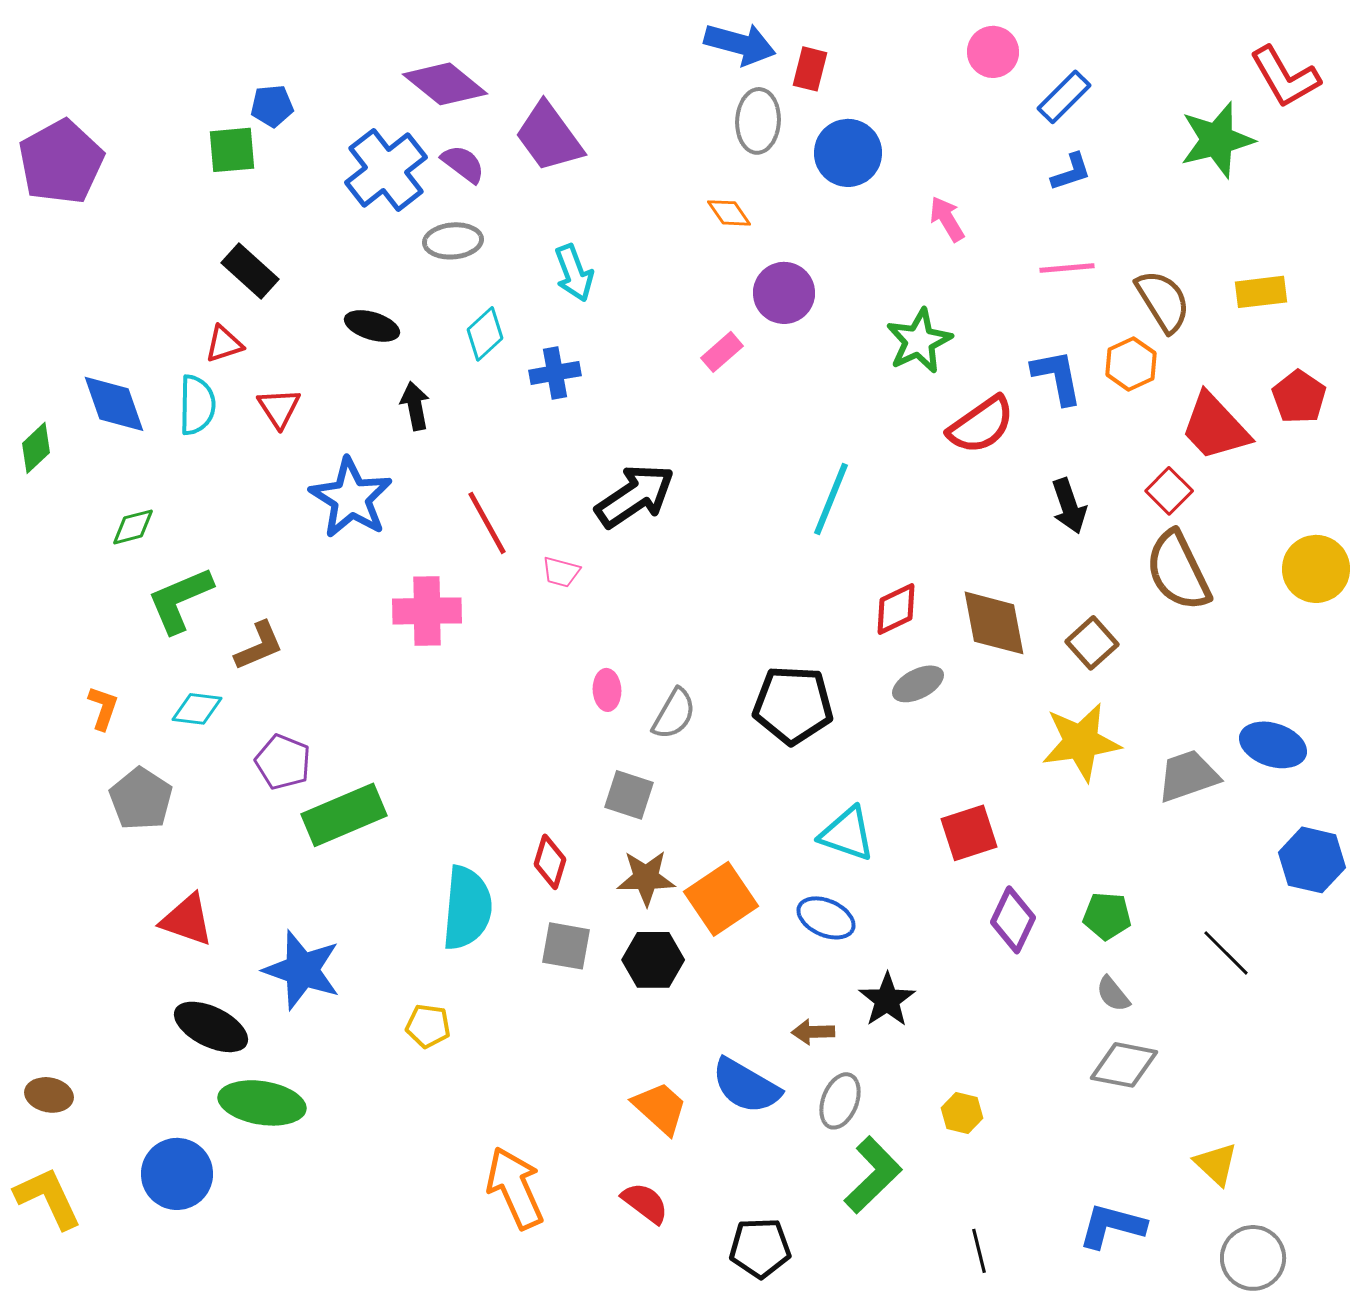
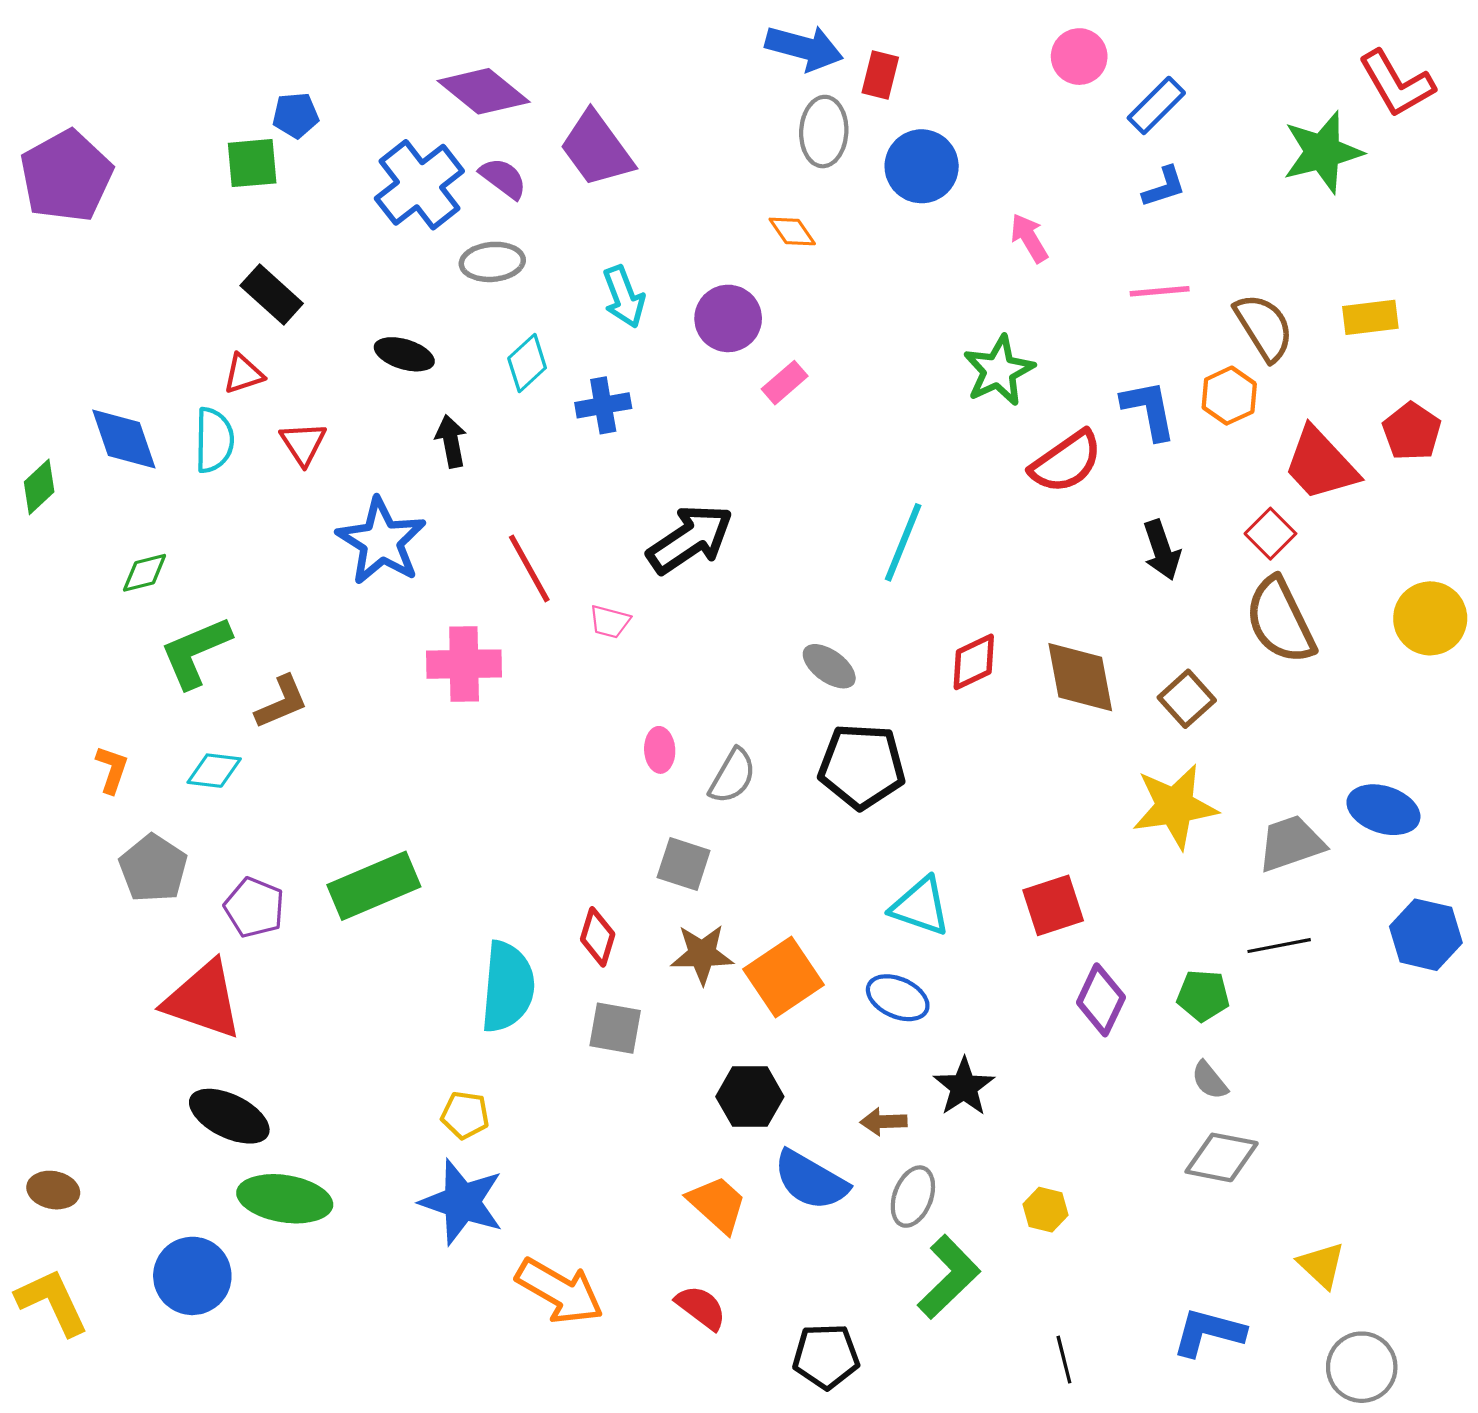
purple circle: (784, 293) -> (728, 318), moved
gray ellipse: (918, 684) -> (829, 666), moved, turned 63
purple pentagon: (283, 762) -> (254, 907), moved
red triangle: (187, 920) -> (203, 1000), size x1.4
black line: (1226, 953) -> (1279, 946), moved, turned -56
black hexagon: (653, 960) -> (750, 1097), moved
blue star: (302, 970) -> (462, 1202), moved
orange arrow: (515, 1188) -> (560, 1291), turned 144

